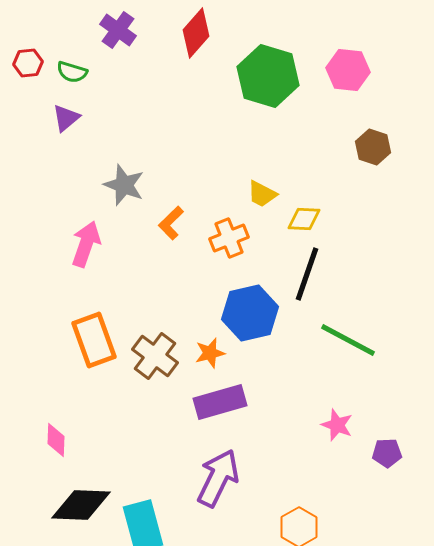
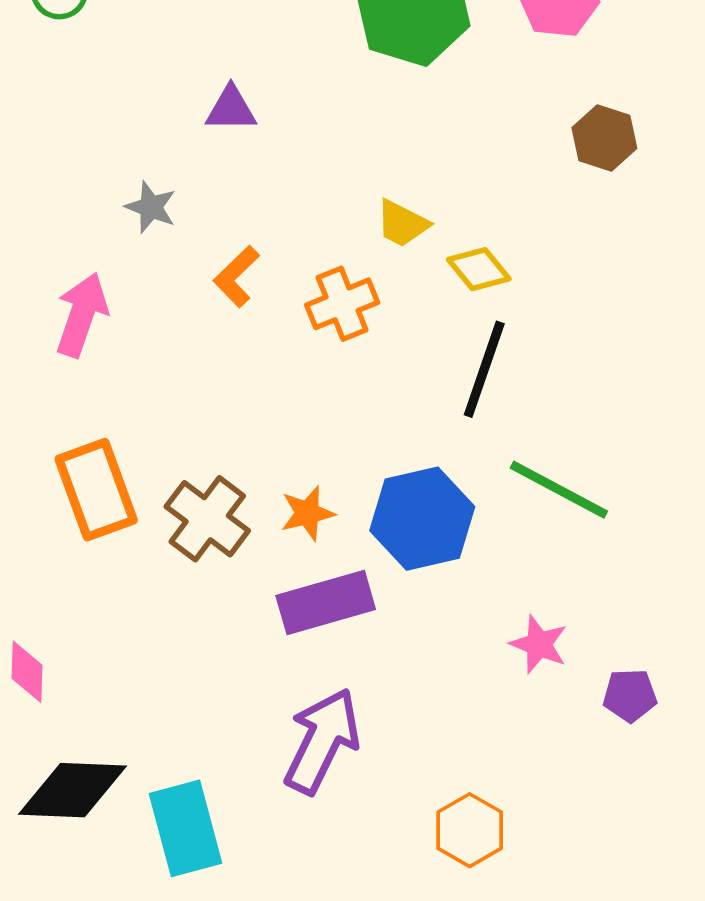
purple triangle: (66, 118) -> (231, 109), moved, turned 40
gray star: (124, 185) -> (151, 207), size x0.7
yellow diamond: (304, 219) -> (479, 269), turned 48
blue hexagon: (250, 313) -> (422, 519), moved

